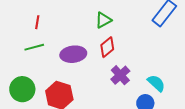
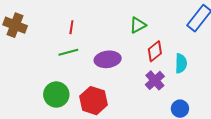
red diamond: (107, 47) -> (155, 51), moved
cyan semicircle: (156, 83) -> (181, 63), moved, turned 48

